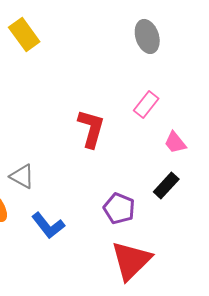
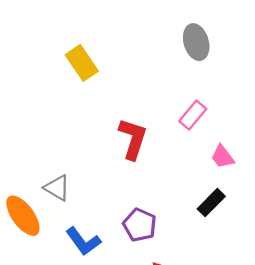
yellow rectangle: (24, 34) -> (82, 63), moved
purple pentagon: (119, 208) -> (140, 225), moved

